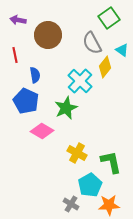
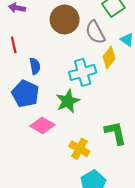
brown circle: (48, 35) -> (65, 20), moved
cyan cross: (80, 81) -> (83, 72), turned 30
green L-shape: (111, 162) -> (115, 133), moved

